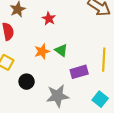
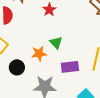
orange star: (42, 51) -> (39, 54), moved

